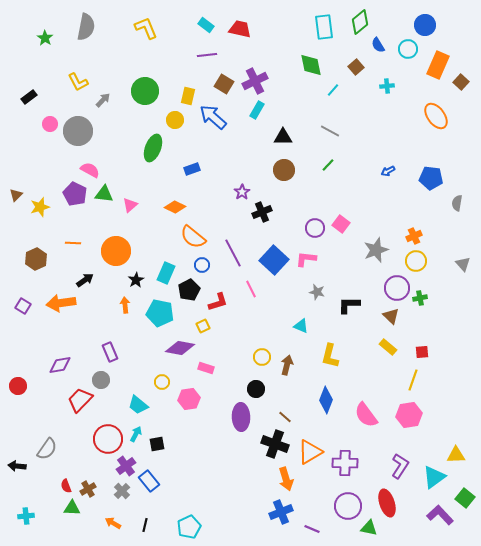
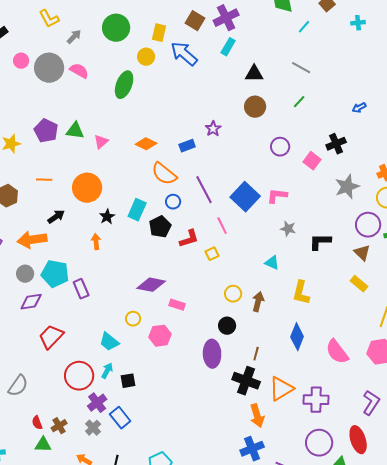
blue rectangle: (192, 169) -> (187, 146), moved
pink semicircle: (90, 170) -> (79, 71), moved
black cross: (262, 212) -> (336, 144), moved
purple circle: (315, 228) -> (280, 147), moved
cyan pentagon: (160, 313) -> (55, 274), moved
yellow square: (203, 326) -> (212, 254), moved
gray circle: (101, 380) -> (25, 274), moved
brown line: (285, 417) -> (256, 354), turned 64

